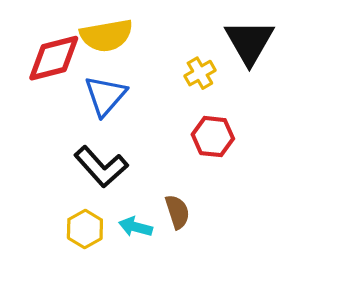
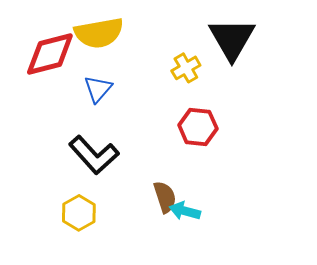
blue triangle: (105, 96) -> (98, 89), size x0.7
cyan arrow: (135, 227) -> (185, 211), moved

